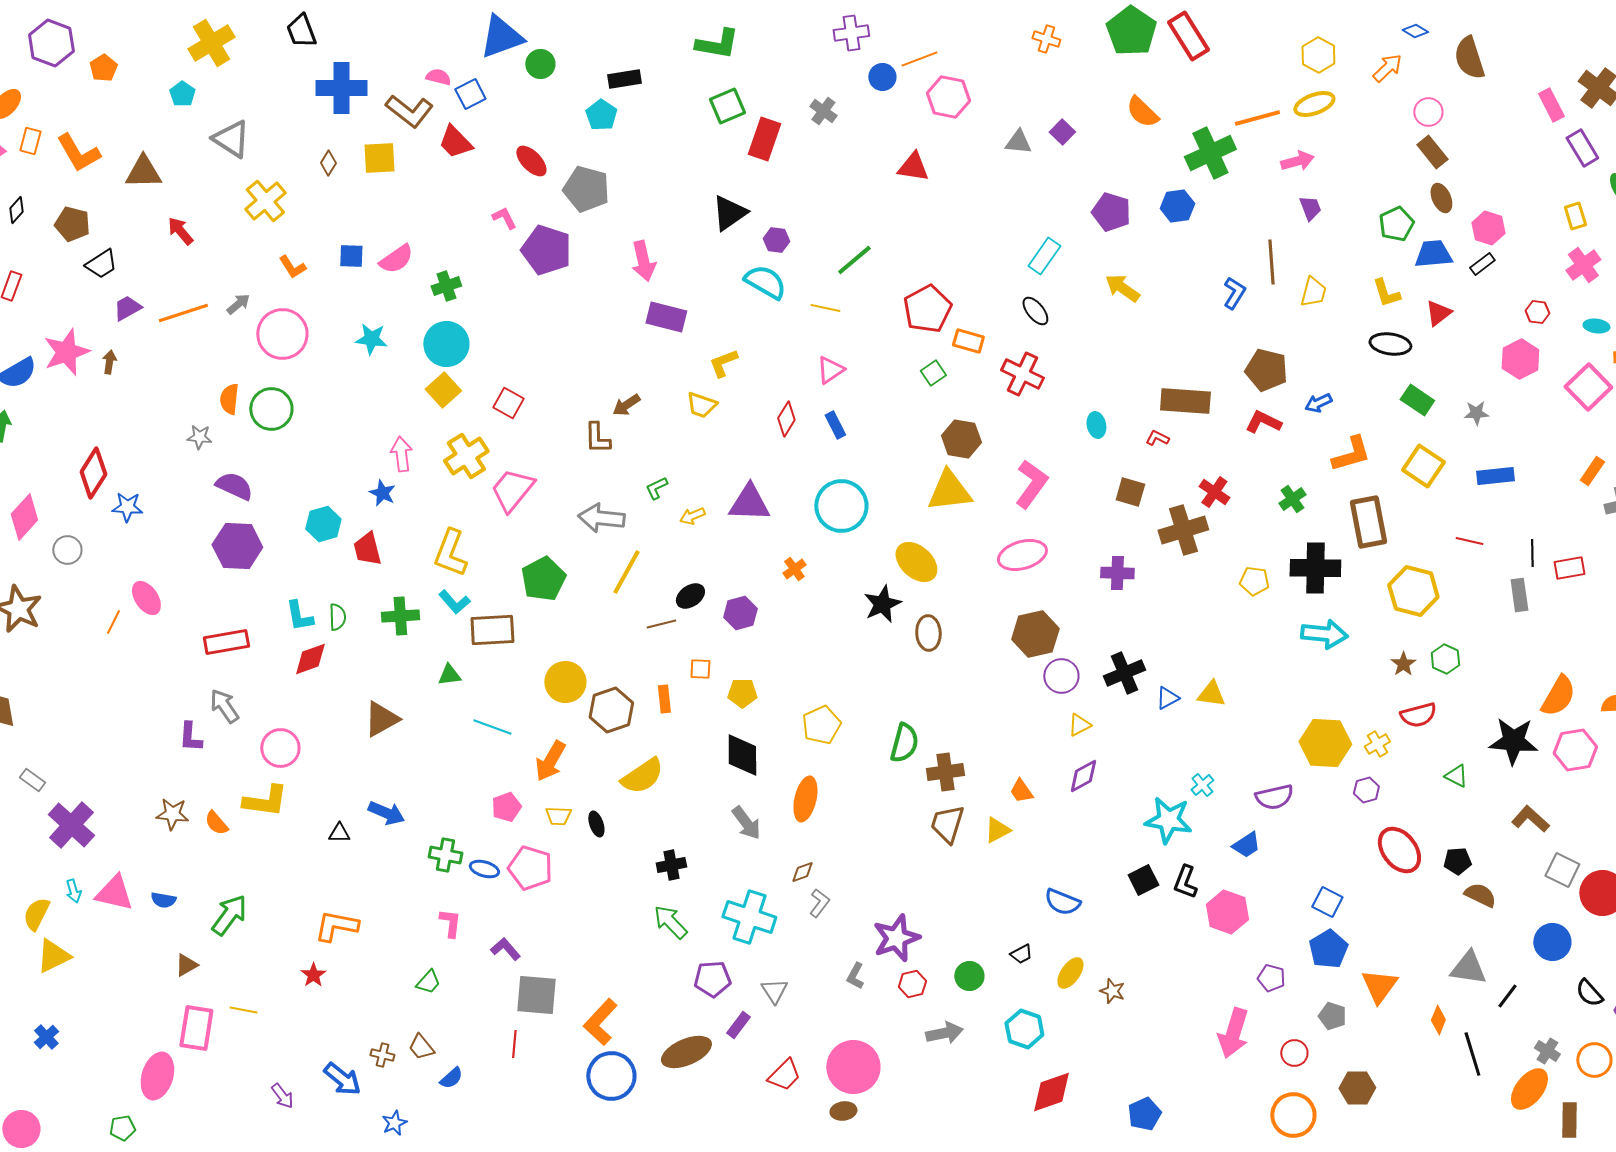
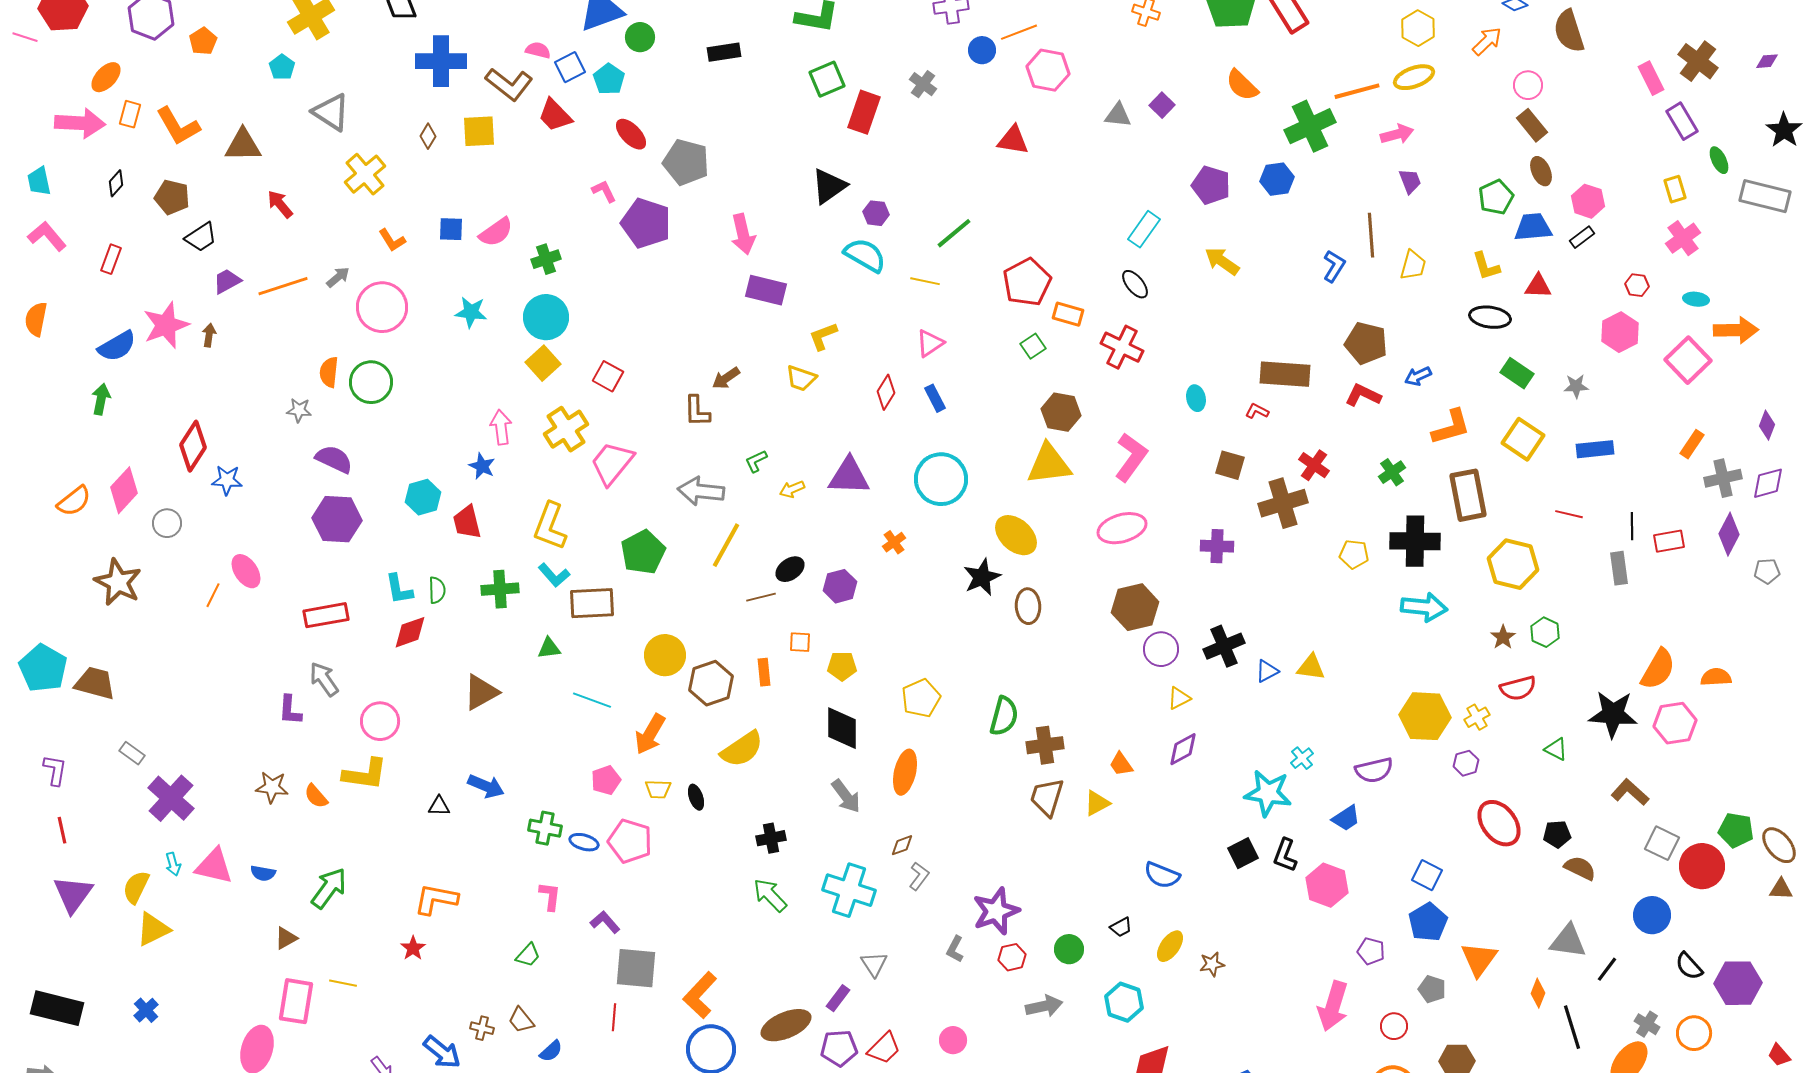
cyan pentagon: (601, 115) -> (609, 79), moved
red triangle: (1438, 313) -> (1538, 286), turned 40
purple pentagon: (712, 979) -> (839, 1048), moved
brown star: (1112, 991) -> (1212, 964), turned -30
pink circle: (853, 1067) -> (953, 1040), size x0.5

